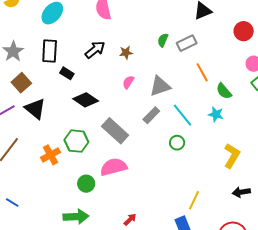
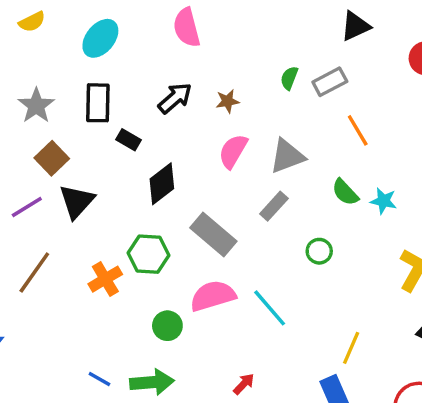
pink semicircle: (128, 82) -> (233, 151), size x1.5
green semicircle: (224, 91) -> (345, 192), moved
black diamond: (86, 100) -> (162, 184), turned -70
black triangle: (35, 109) -> (77, 201), turned 35
cyan line: (183, 115) -> (270, 308), moved
blue line: (12, 203) -> (99, 379), moved

